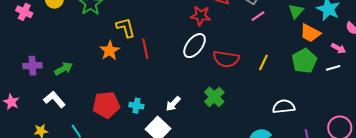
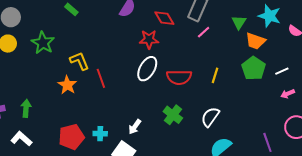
pink arrow: (338, 48) -> (288, 94), moved, turned 136
green arrow: (64, 69) -> (26, 108), turned -48
white semicircle: (284, 107) -> (210, 117), moved, turned -40

